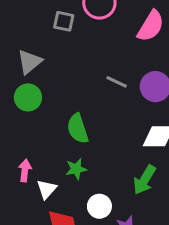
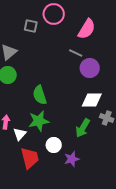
gray line: (117, 82) -> (76, 53), moved
green star: (76, 169) -> (39, 121), size x1.5

